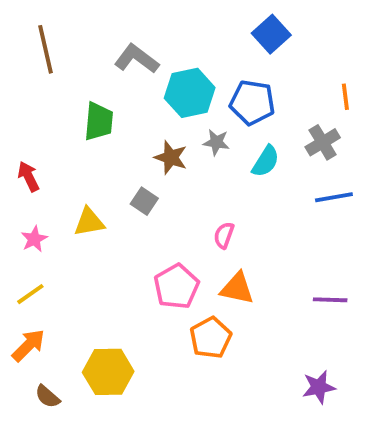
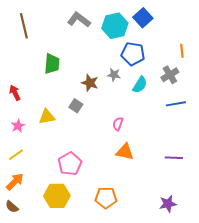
gray L-shape: (137, 59) -> (79, 20), moved
cyan hexagon: (190, 93) -> (115, 26), moved
pink pentagon: (176, 286) -> (70, 164), moved
orange pentagon: (211, 338) -> (106, 198), moved, turned 30
brown semicircle: (47, 397) -> (12, 207), moved

